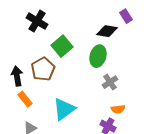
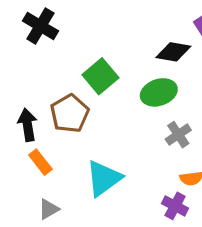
black cross: (37, 21) -> (40, 26), moved
green ellipse: (98, 56) -> (159, 92), turned 55

